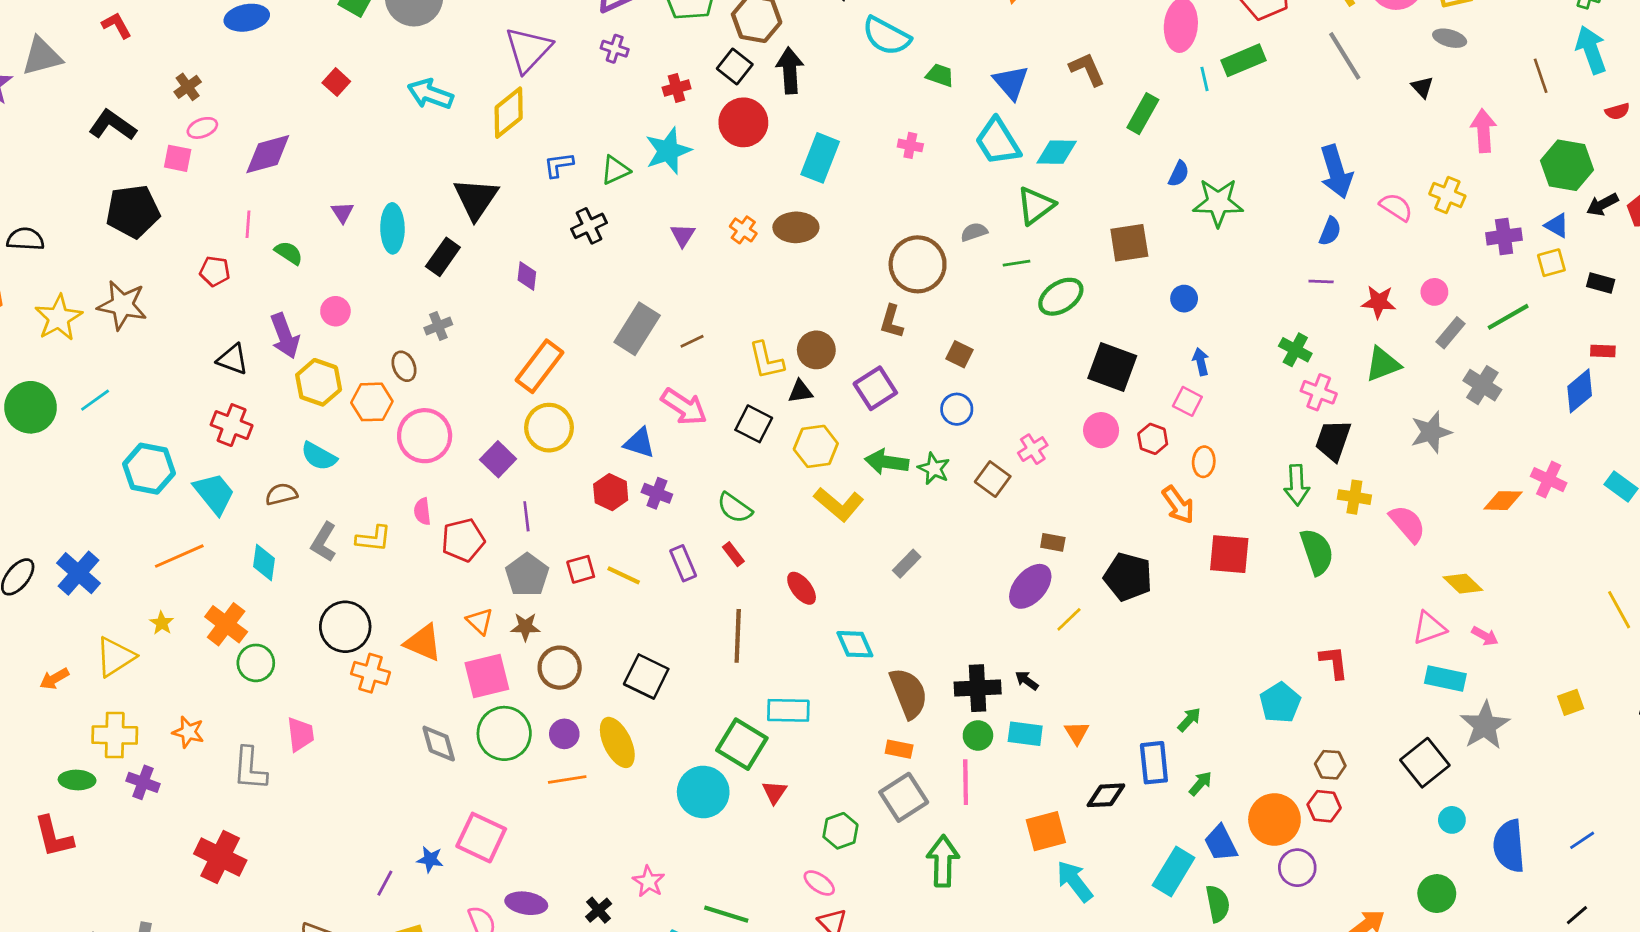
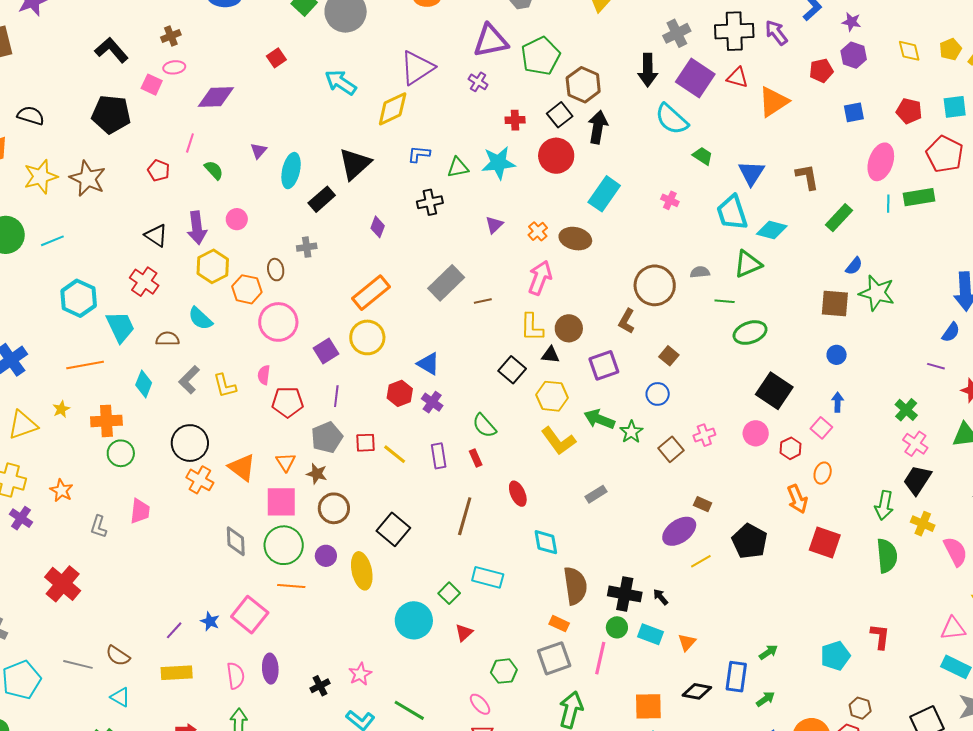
brown square: (1129, 243) -> (835, 303), moved
pink arrow: (684, 407) -> (540, 278), moved, turned -116
yellow L-shape: (373, 539) -> (225, 386), turned 56
orange cross: (226, 624) -> (106, 421), turned 36
green square: (742, 744) -> (449, 593), size x0.6
gray L-shape: (250, 769) -> (99, 527), size x0.7
orange line: (567, 780) -> (291, 586), moved
purple ellipse: (526, 903) -> (270, 669), turned 64

